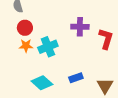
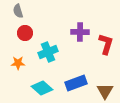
orange star: (26, 46) -> (18, 63), moved
blue rectangle: (76, 78) -> (76, 83), size x1.5

